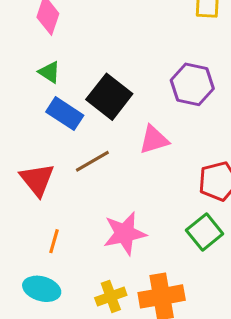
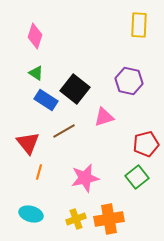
orange line: (54, 241) -> (39, 172), moved

